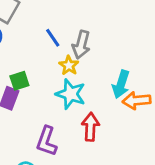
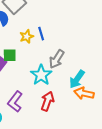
gray arrow: (81, 45) -> (57, 59), moved
yellow star: (69, 65) -> (27, 36), moved

